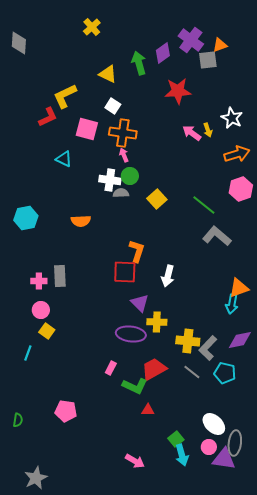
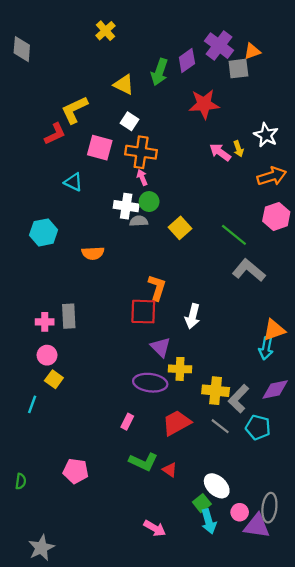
green arrow: (139, 63) -> (159, 72), turned -145
cyan hexagon: (26, 218) -> (44, 232), moved
green L-shape: (135, 386) -> (143, 462), moved
red triangle: (148, 410) -> (170, 470), turned 32
white ellipse: (214, 424) -> (217, 486), moved

